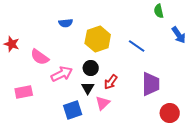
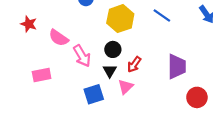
blue line: (137, 46) -> (162, 15), moved
pink arrow: (62, 74) -> (82, 56), turned 85

